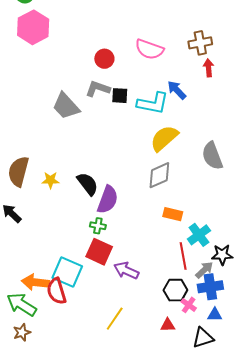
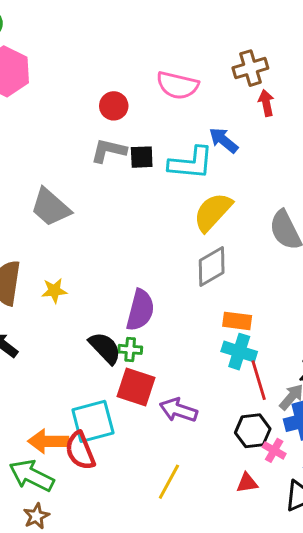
gray trapezoid: (66, 106) -> (51, 207), moved
black semicircle: (88, 184) -> (105, 348), moved
cyan cross: (199, 235) -> (239, 352), moved, turned -30
cyan square: (67, 272) -> (93, 421), turned -32

